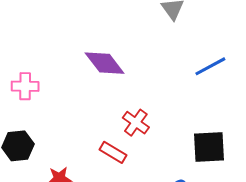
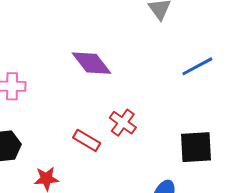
red rectangle: (113, 152) -> (87, 140), moved

